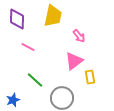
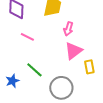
pink arrow: (79, 36) -> (68, 29), moved, turned 56
blue star: (13, 100) -> (12, 81), moved

